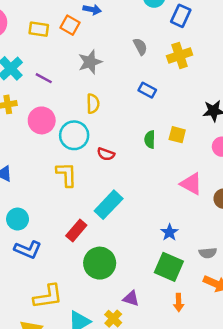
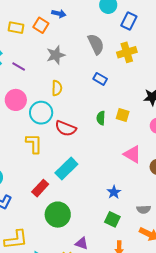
gray semicircle: (140, 47) -> (96, 44), size x1.5
red semicircle: (106, 154) -> (66, 128), size x1.5
green square: (169, 267) -> (112, 219), size x0.7

